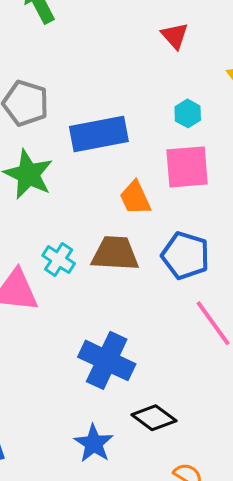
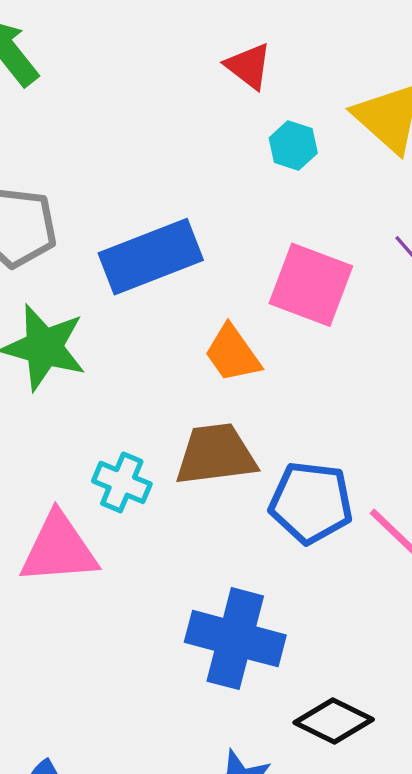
cyan hexagon: (188, 113) -> (293, 145), moved
pink square: (187, 167) -> (311, 285), turned 36
blue pentagon: (185, 256) -> (311, 502), moved

